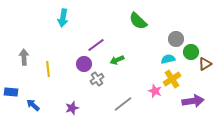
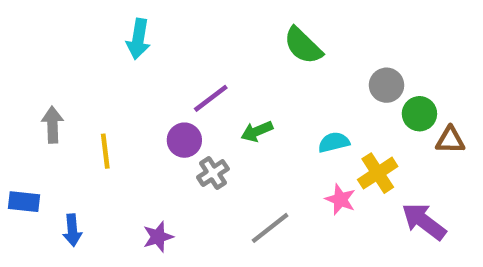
cyan semicircle: (168, 59) -> (334, 142), moved
brown triangle: (205, 64) -> (450, 140), turned 32
purple arrow: (193, 101) -> (424, 221), turned -135
blue arrow: (33, 105) -> (72, 230), turned -136

